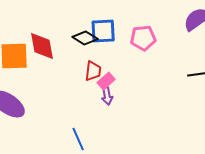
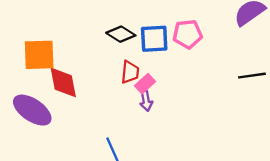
blue square: (103, 31) -> (154, 39), moved
red diamond: (42, 46) -> (63, 82), moved

